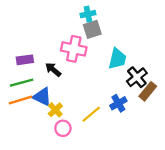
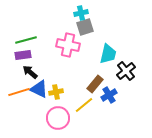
black arrow: (53, 70) -> (30, 72), moved
green line: (22, 83) -> (26, 40), moved
brown rectangle: (148, 91) -> (95, 84), moved
yellow cross: (55, 110) -> (56, 92), moved, turned 32
pink circle: (63, 128) -> (58, 118), size x1.5

